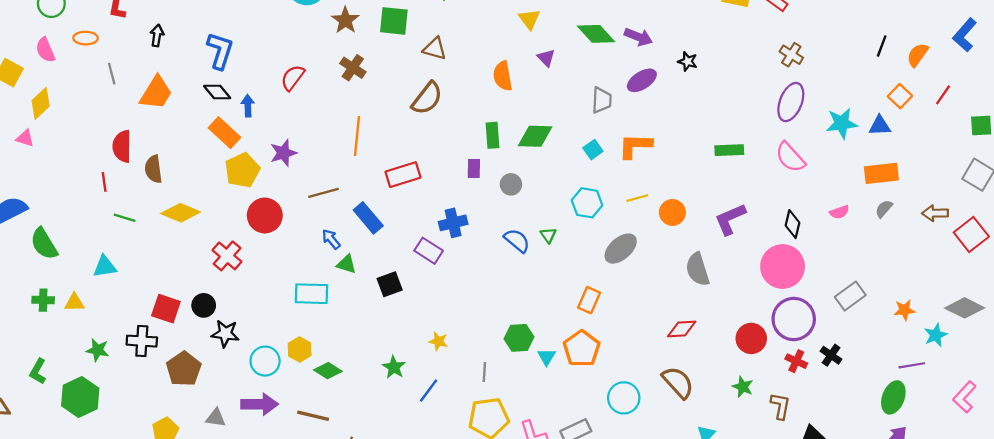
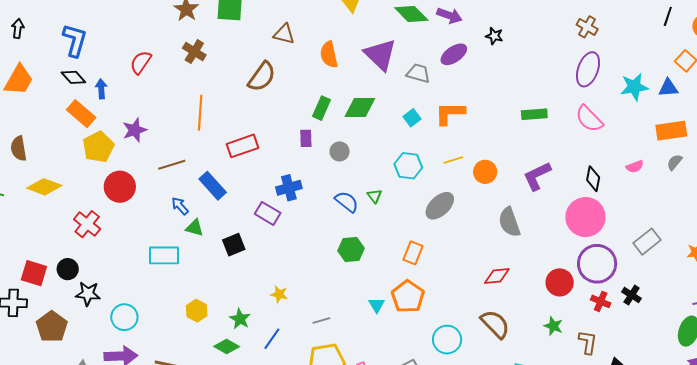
brown triangle: (435, 49) -> (284, 34), moved
purple triangle: (546, 58) -> (380, 55), moved, size x2.0
gray trapezoid: (602, 100) -> (418, 73), turned -75
green rectangle: (492, 135) -> (322, 108), turned 30
green hexagon: (519, 338) -> (351, 250), moved
yellow hexagon: (300, 349) -> (197, 311), moved
green diamond: (328, 371) -> (227, 346), moved
gray line: (484, 372) -> (321, 321), turned 72

